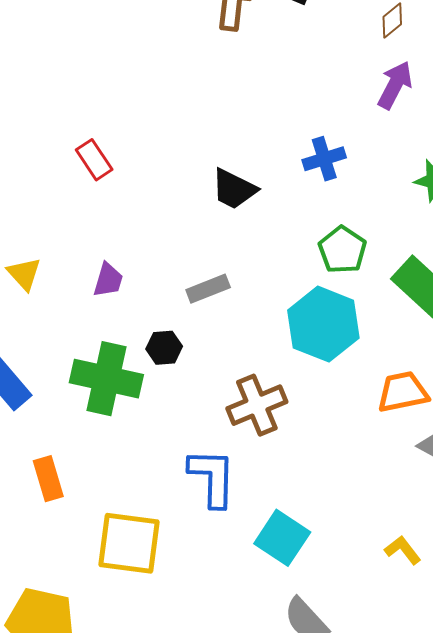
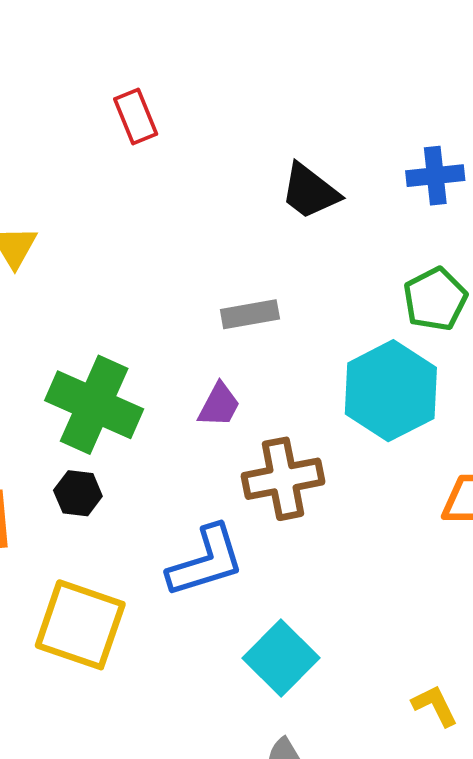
purple trapezoid: (108, 280) -> (219, 405), moved
black hexagon: (164, 348) -> (78, 493), moved
blue L-shape: (212, 478) -> (206, 561), turned 60

